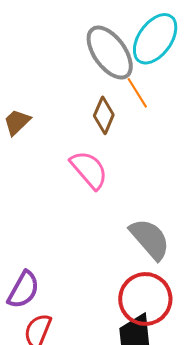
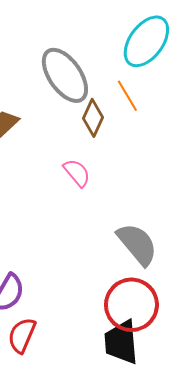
gray ellipse: (110, 53) -> (65, 75), moved
pink semicircle: (89, 170) -> (77, 173), size x0.7

